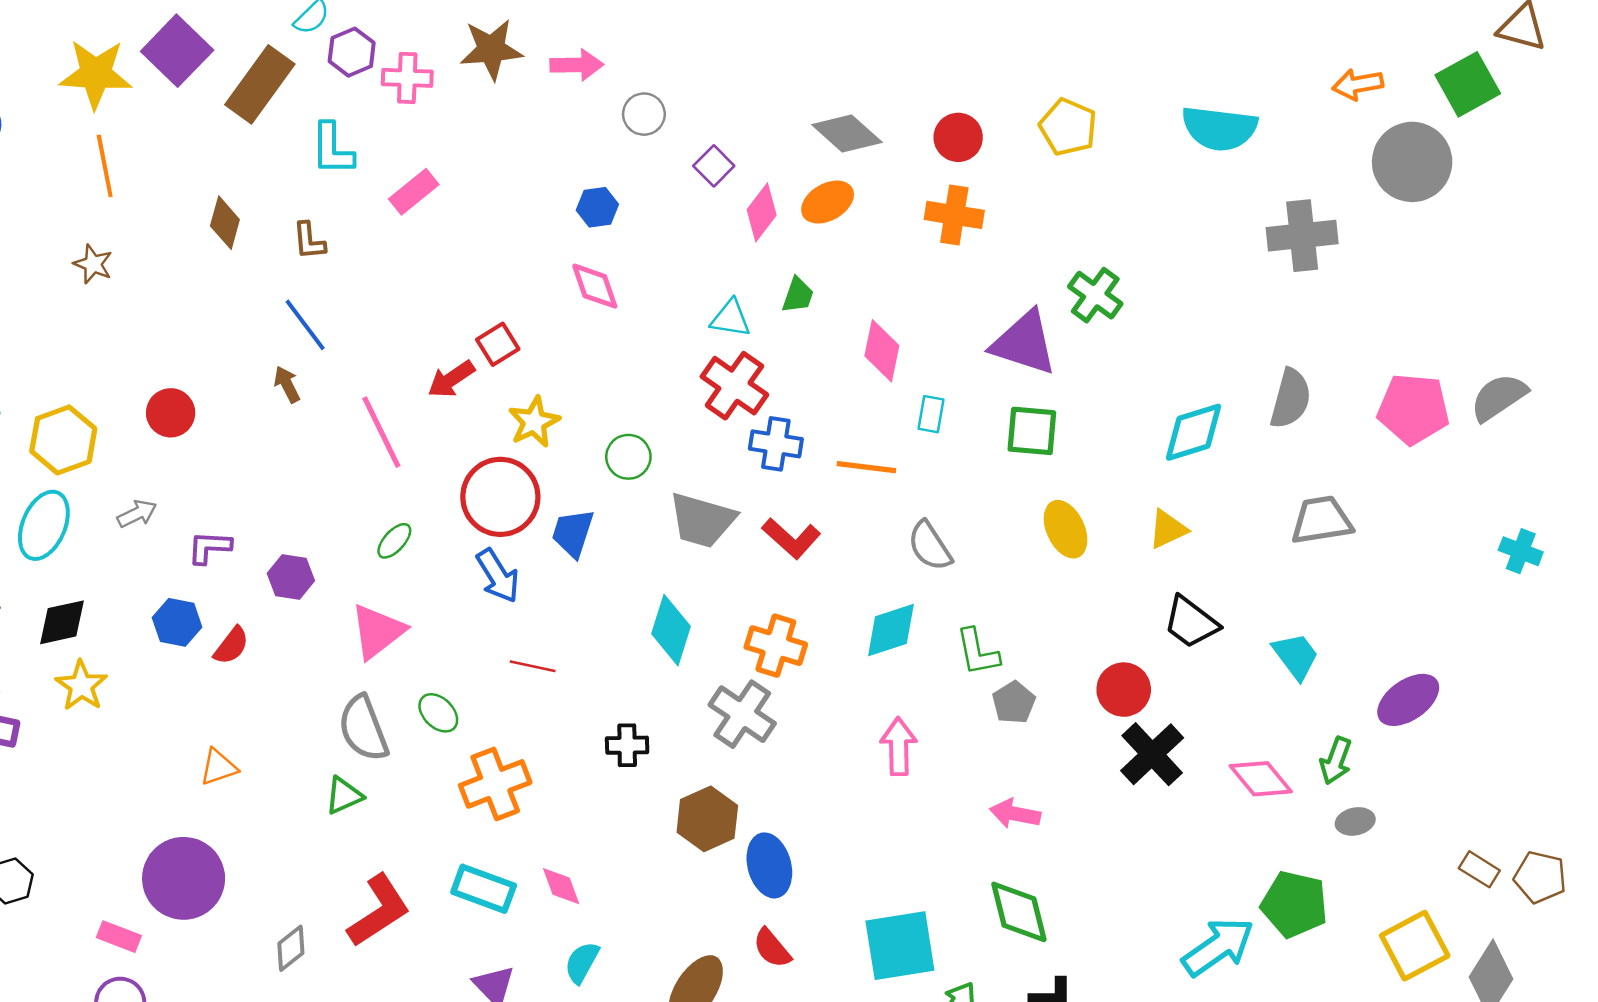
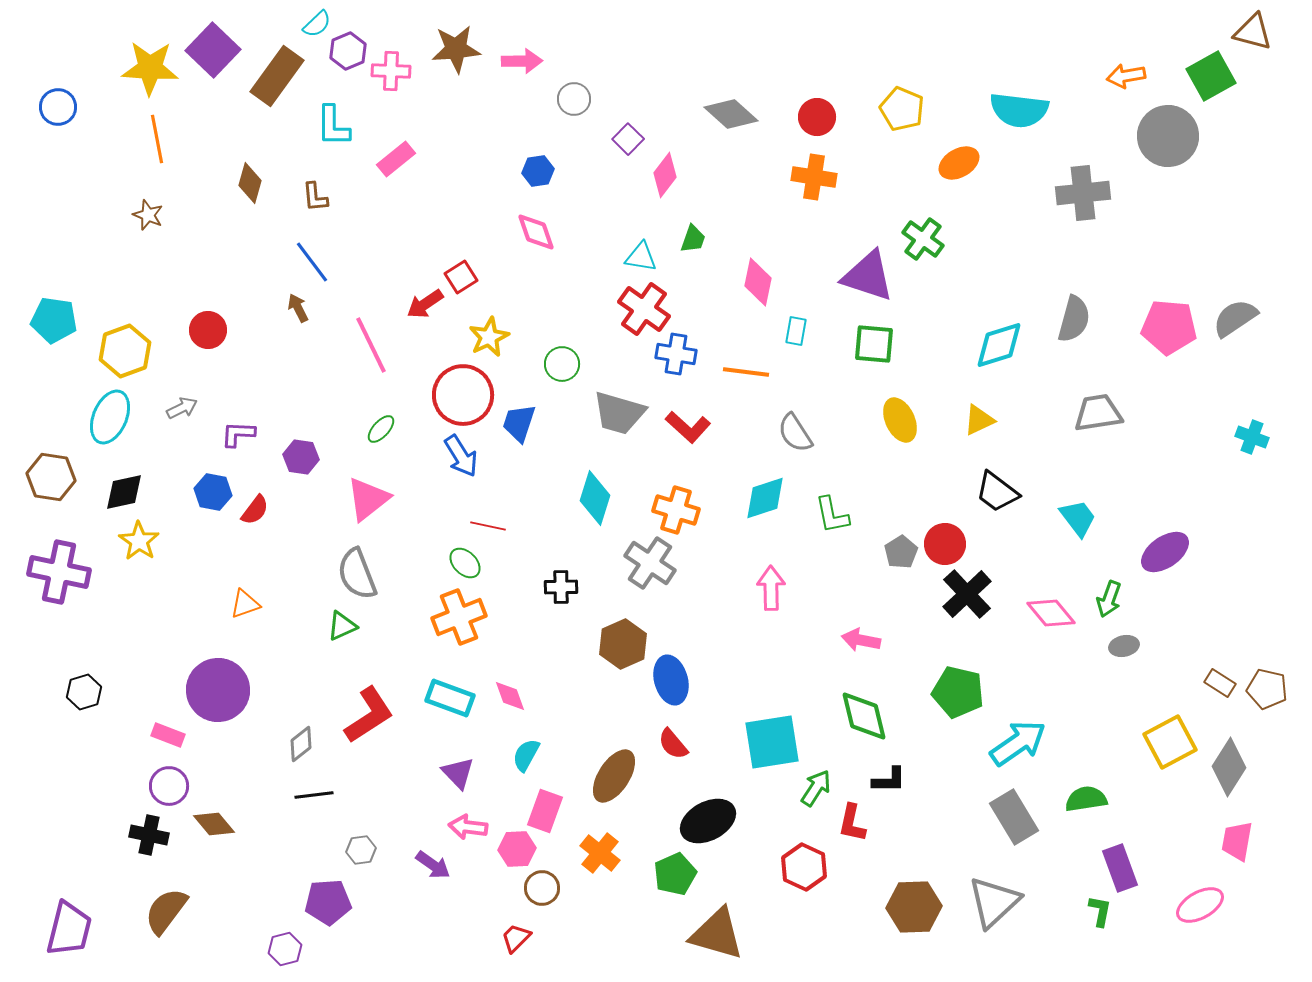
orange ellipse: (828, 202) -> (959, 163), moved
gray pentagon: (1014, 702) -> (901, 552), moved
green ellipse: (438, 713) -> (465, 563), moved
green pentagon: (1294, 904) -> (958, 692), moved

